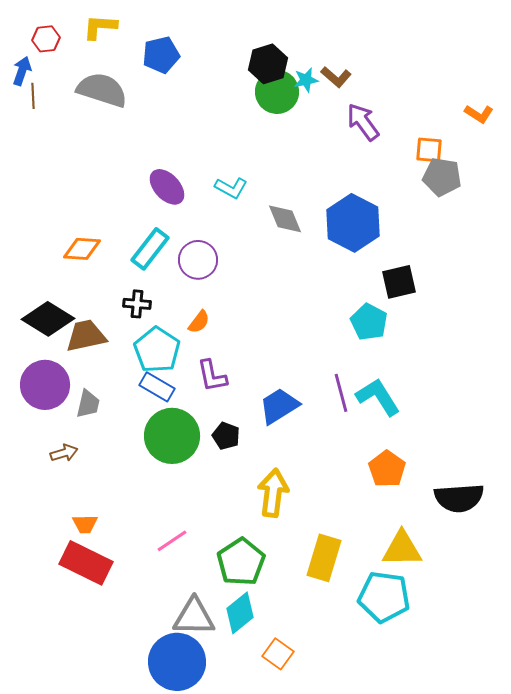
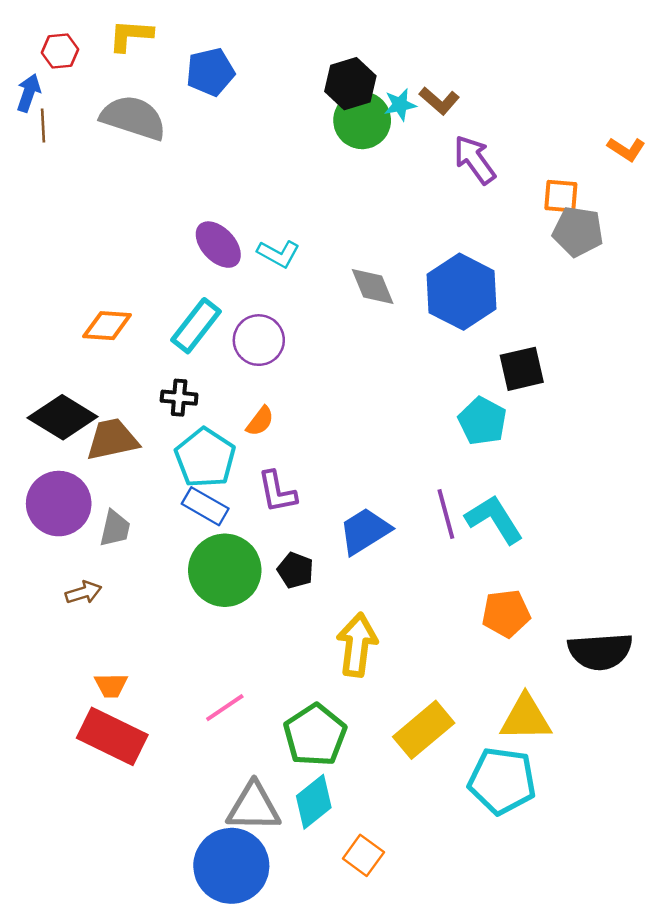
cyan L-shape: (231, 188) -> (278, 254), moved
orange pentagon: (387, 469) -> (506, 613), turned 30
yellow rectangle: (324, 558) -> (424, 730), turned 33

